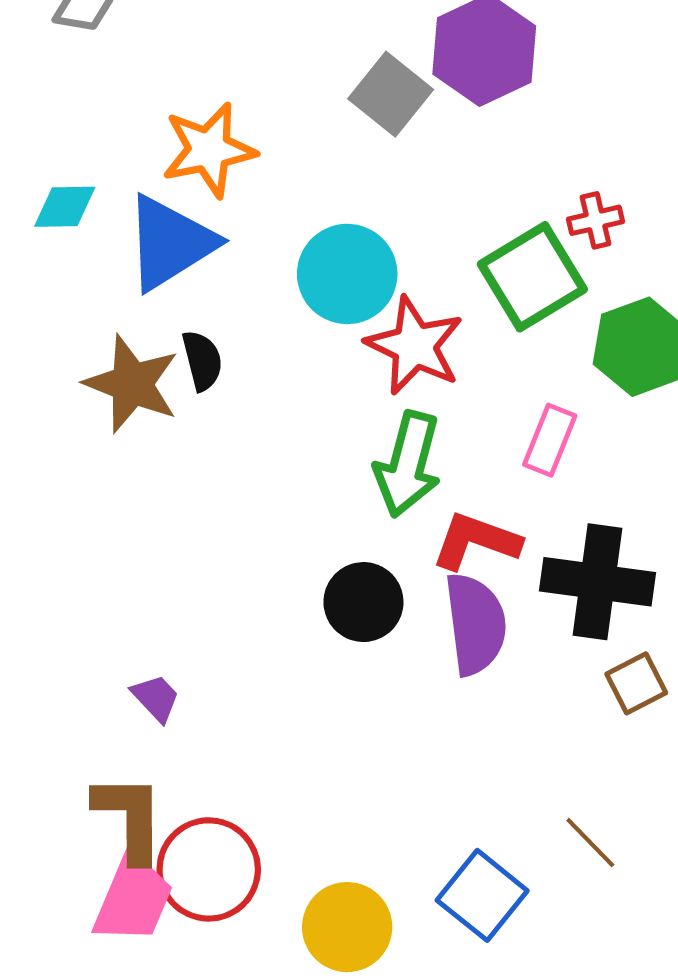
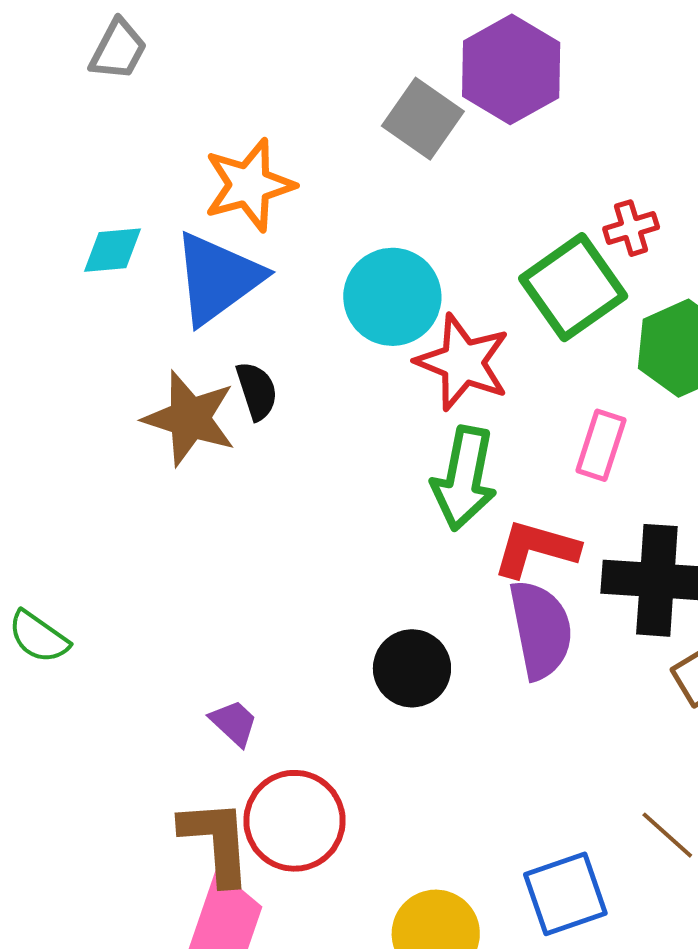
black circle: (363, 602) -> (412, 668), moved
red circle: (209, 869) -> (295, 821), moved
blue square: (482, 895) -> (565, 894), turned 36

